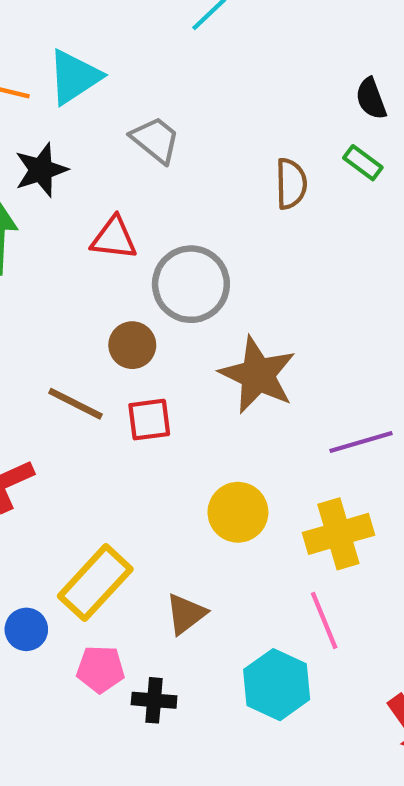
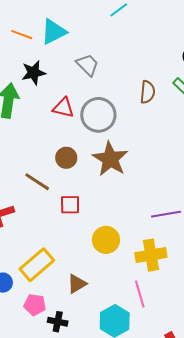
gray circle: (191, 284) -> (98, 115), moved
brown star: (258, 375) -> (110, 159), moved
red square: (149, 420) -> (70, 205), moved

